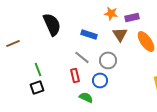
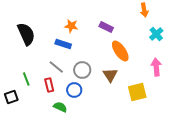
orange star: (111, 13) -> (71, 26), moved
purple rectangle: (132, 17) -> (106, 27), turned 40
brown triangle: (120, 34) -> (110, 75), moved
green line: (38, 69) -> (26, 79), moved

